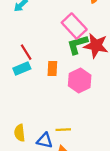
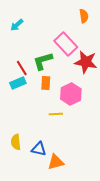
green L-shape: (77, 45) -> (43, 61), moved
yellow line: (63, 130) -> (56, 114), moved

